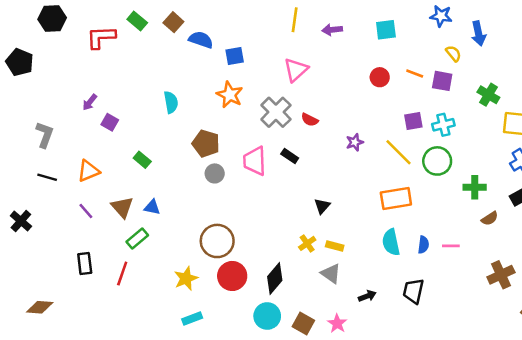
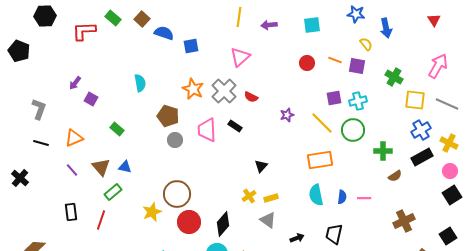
orange star: (230, 95) -> (193, 89), moved
yellow rectangle: (335, 246) -> (271, 198), turned -32
yellow star: (186, 278) -> (152, 212), moved

